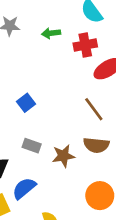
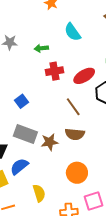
red cross: (85, 45) -> (55, 71), moved
gray rectangle: (32, 146) -> (25, 134), size x1.6

